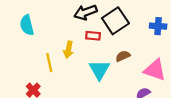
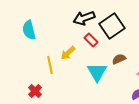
red rectangle: (93, 36) -> (91, 40), turned 40
yellow arrow: (68, 50) -> (68, 53), turned 35

